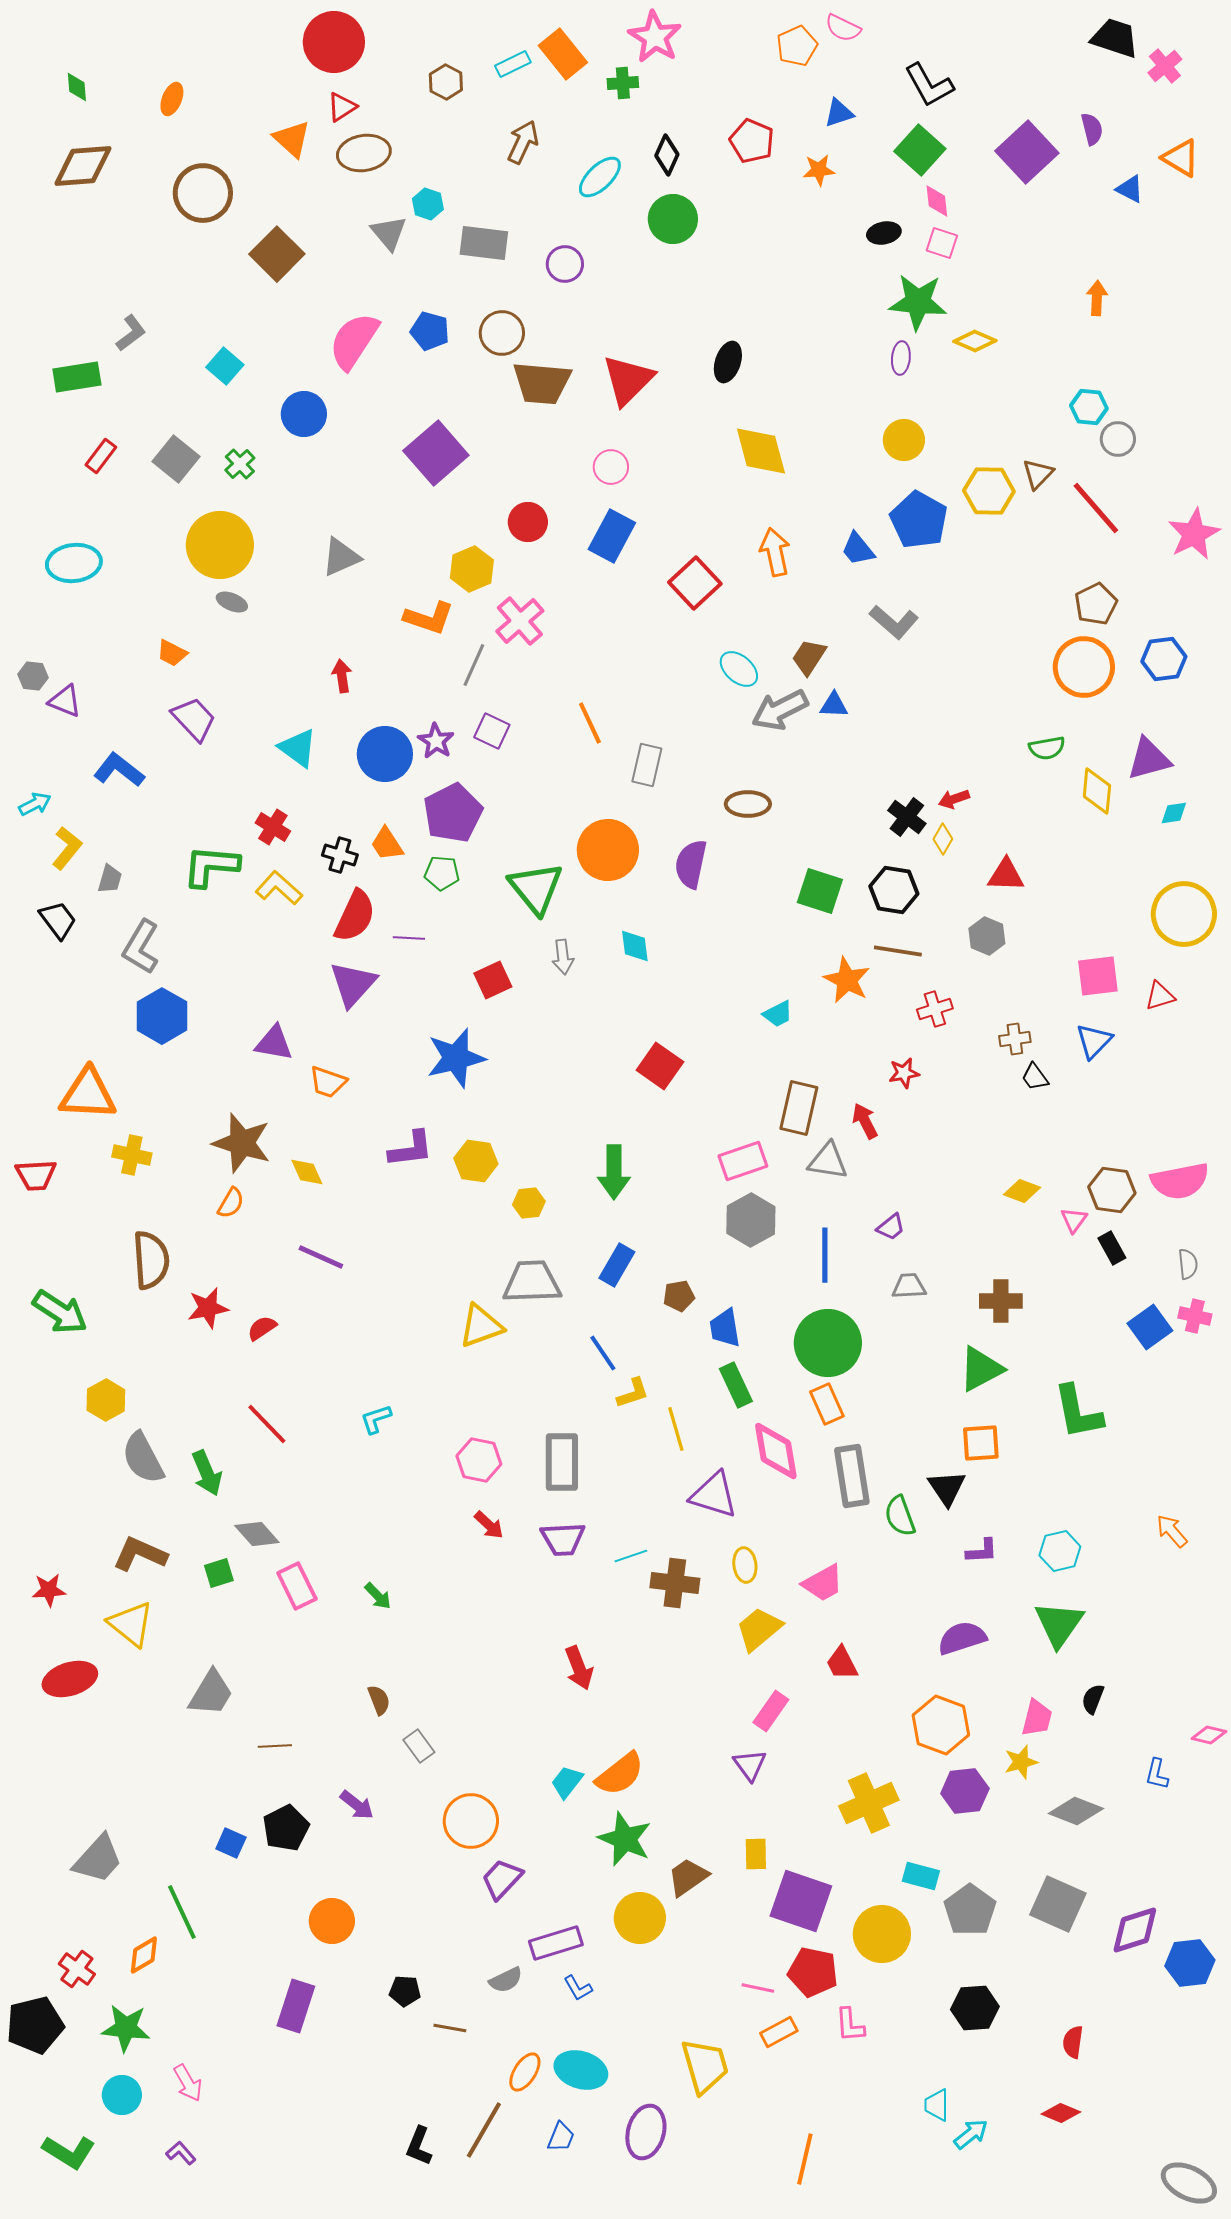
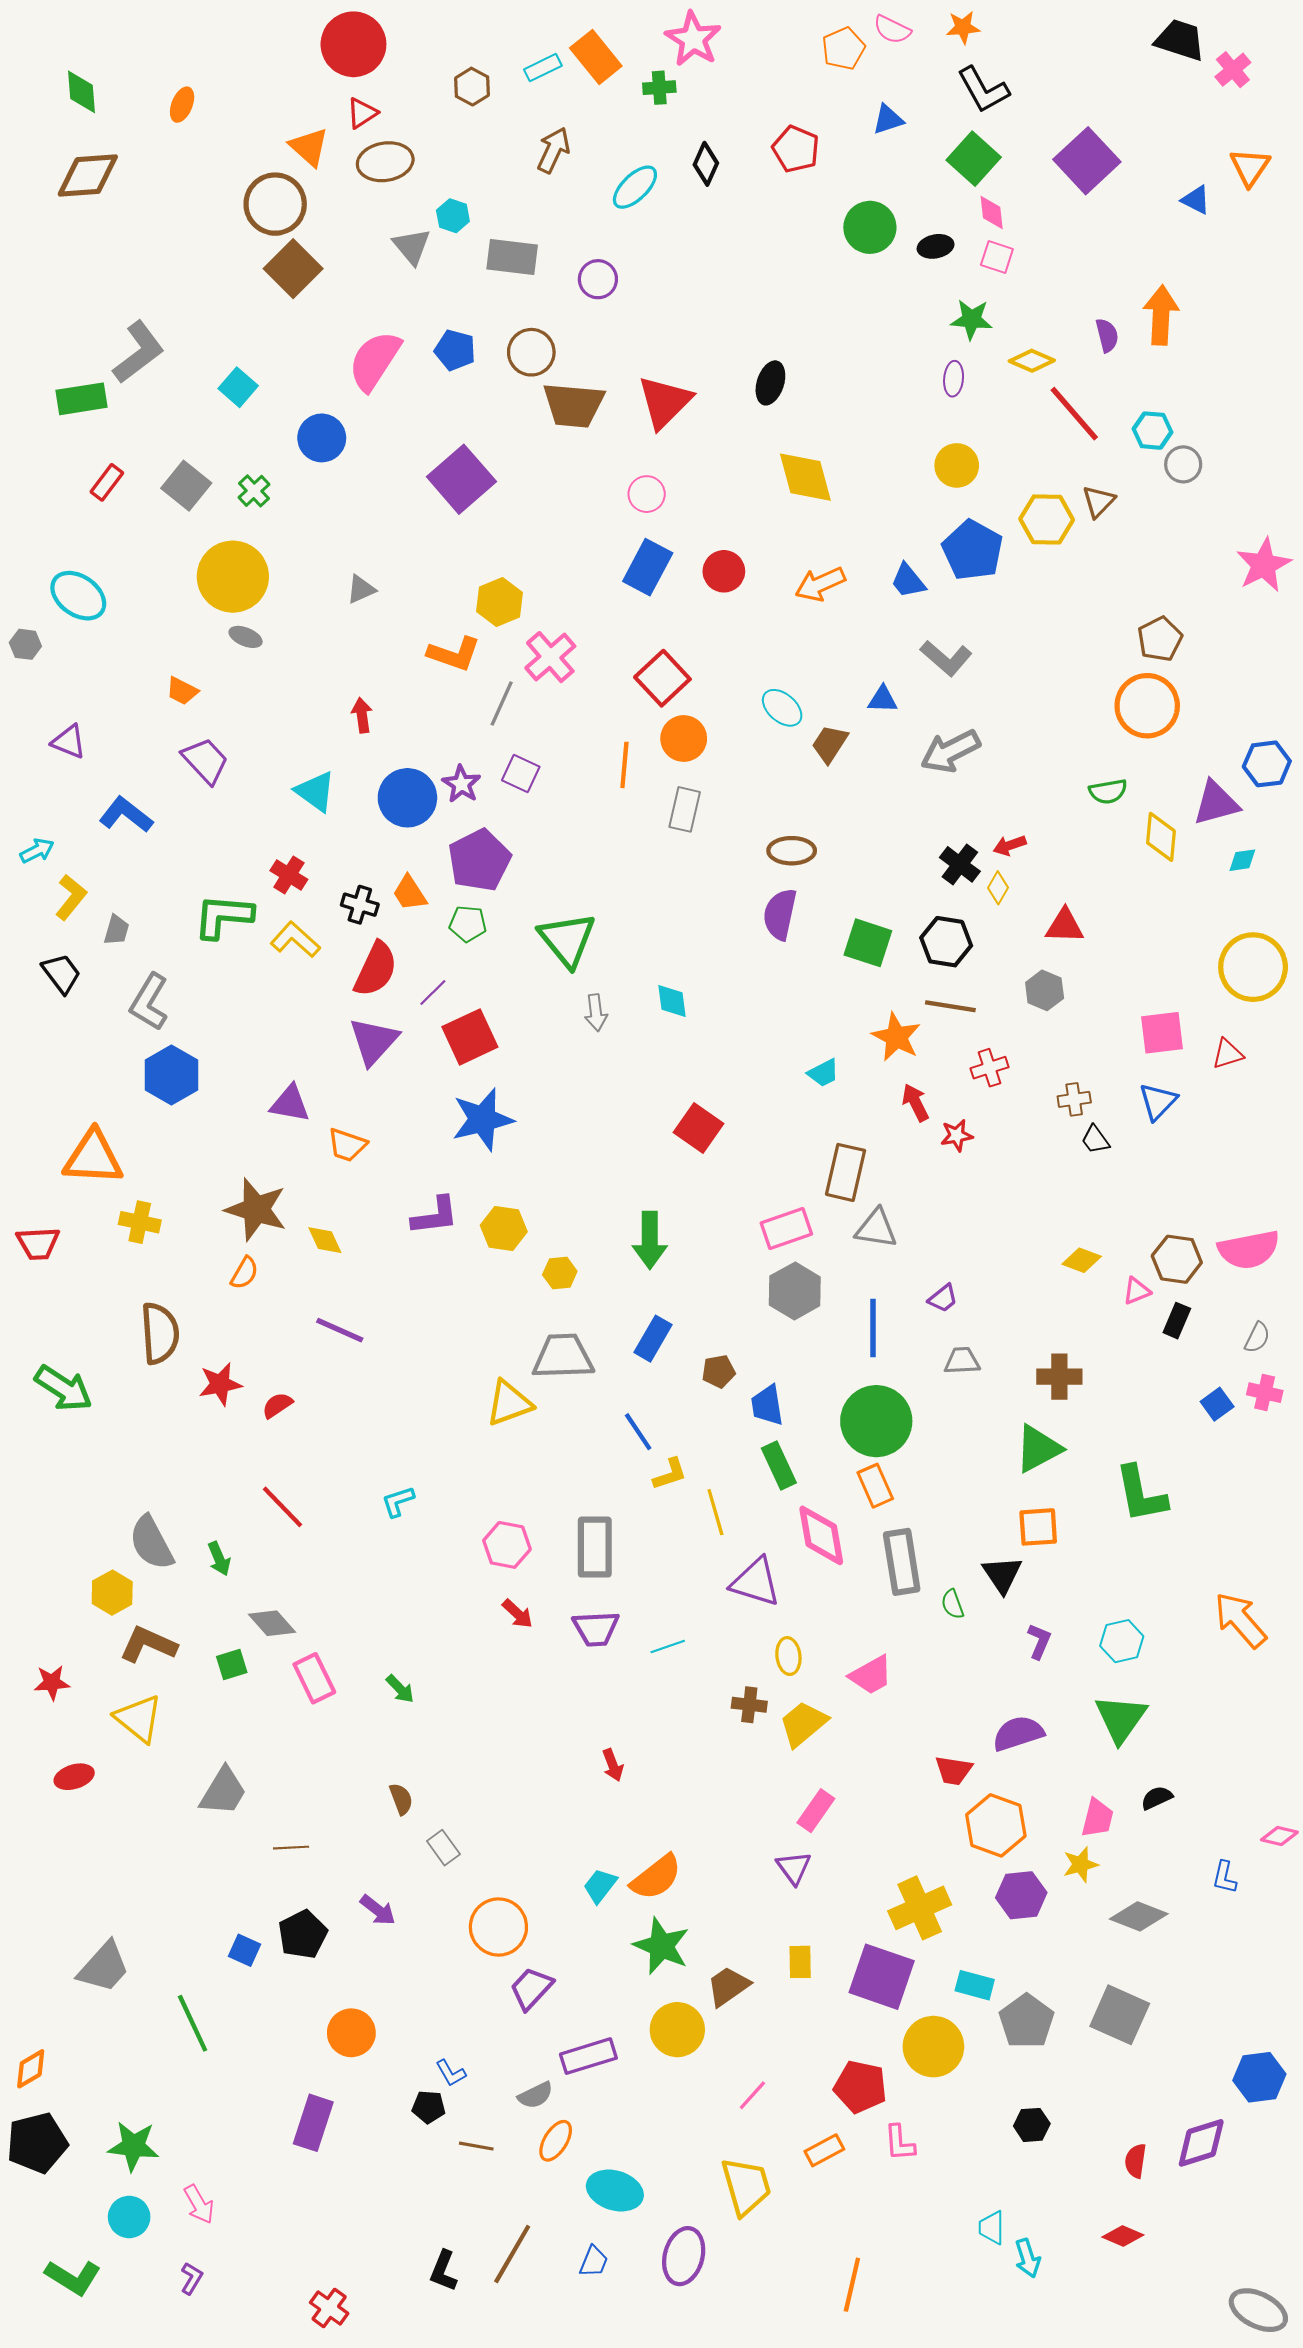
green diamond: (77, 87) -> (81, 92), size x1.4
purple semicircle: (1092, 129) -> (1107, 335), moved
orange triangle: (1181, 158) -> (1250, 167), turned 33
orange star: (819, 170) -> (963, 27), moved
brown circle: (203, 193) -> (275, 204), moved
green circle: (673, 219) -> (870, 227), moved
orange arrow: (1097, 298) -> (1161, 315), size x1.6
green star: (918, 302) -> (972, 319), size x0.7
gray L-shape: (131, 333) -> (139, 352), size x1.6
red line: (1096, 508) -> (1074, 414), moved
red circle: (528, 522) -> (724, 571), moved
orange arrow: (775, 552) -> (820, 584), turned -102
gray triangle: (341, 557) -> (361, 589), size x0.7
cyan ellipse: (74, 563) -> (78, 596), turned 42
red square: (695, 583) -> (662, 678), moved
brown trapezoid: (809, 657) -> (830, 744), moved
blue hexagon: (1164, 659) -> (1267, 764), moved
gray hexagon: (33, 676) -> (25, 644), moved
blue triangle: (834, 705) -> (883, 699), moved
gray arrow: (780, 710) -> (950, 751), moved
orange line: (590, 723) -> (624, 765), turned 30
orange circle: (608, 850) -> (684, 739), moved, size x0.7
purple semicircle: (691, 864) -> (780, 914), moved
purple line: (409, 938) -> (433, 993), turned -48
red square: (493, 980) -> (470, 1037), moved, size x1.4
red arrow: (865, 1121) -> (915, 1103), moved
pink triangle: (1074, 1220) -> (1137, 1291), turned 32
black rectangle: (1112, 1248) -> (1177, 1321), turned 52
gray semicircle: (1188, 1264) -> (1257, 1338), turned 32
blue square: (1150, 1327) -> (1217, 1404), size x0.7
yellow hexagon: (106, 1400) -> (112, 1593), moved
green arrow: (207, 1473) -> (219, 1559), size x0.7
green semicircle: (900, 1516) -> (952, 1604), size x0.7
orange arrow: (1172, 1531) -> (1240, 1620), size x1.6
purple L-shape: (982, 1551) -> (1039, 1641), turned -64
brown cross: (675, 1583) -> (749, 1705), moved, size x0.7
red trapezoid: (842, 1663) -> (954, 1770), moved, turned -54
red arrow: (579, 1668) -> (613, 1765), size x0.7
red ellipse: (70, 1679) -> (74, 1777), size x0.7
black semicircle: (1093, 1699) -> (1157, 1798), turned 44
purple square: (801, 1901) -> (882, 1977), moved
purple diamond: (1135, 1930) -> (1201, 2143), moved
orange diamond: (144, 1955) -> (31, 2069), moved
red cross: (77, 1969) -> (329, 2308), moved
blue L-shape: (578, 1988) -> (451, 2073), moved
pink line: (758, 1988) -> (752, 2095), moved, turned -60
black hexagon: (975, 2008) -> (1032, 2125), size x0.7
orange ellipse: (525, 2072) -> (556, 2141), moved
cyan arrow: (971, 2134) -> (1028, 2258), turned 111
purple L-shape: (181, 2153) -> (192, 2278), turned 72

